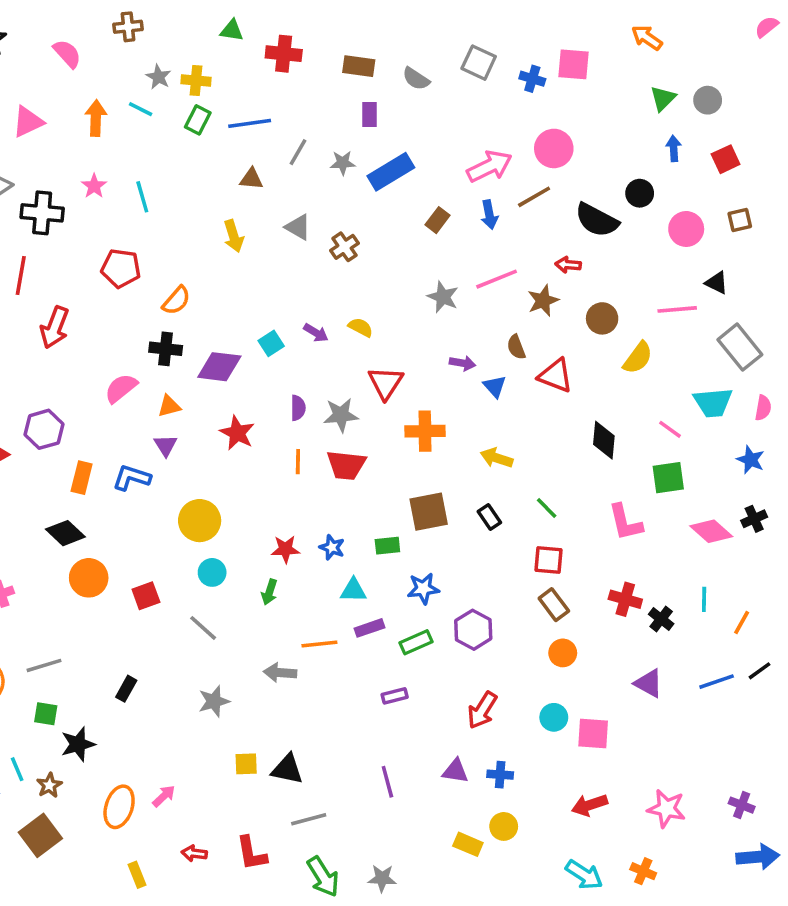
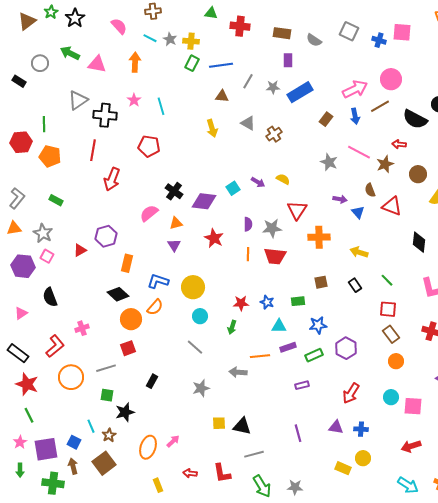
cyan line: (141, 109) -> (150, 38), moved
pink triangle: (28, 122) -> (97, 64), turned 36
pink line: (497, 279) -> (359, 152), turned 50
orange semicircle: (176, 301) -> (155, 307), moved
black cross: (166, 349) -> (174, 191), turned 30
blue L-shape: (132, 478) -> (158, 281), moved
brown square: (429, 512) -> (321, 282), size x0.6
red square: (146, 596) -> (128, 348), moved

